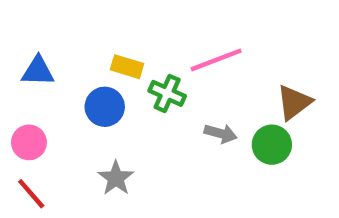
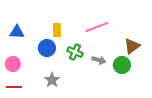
yellow rectangle: (127, 67) -> (57, 30), turned 72
green cross: (167, 93) -> (75, 52), moved
red line: (31, 194) -> (14, 87), turned -49

